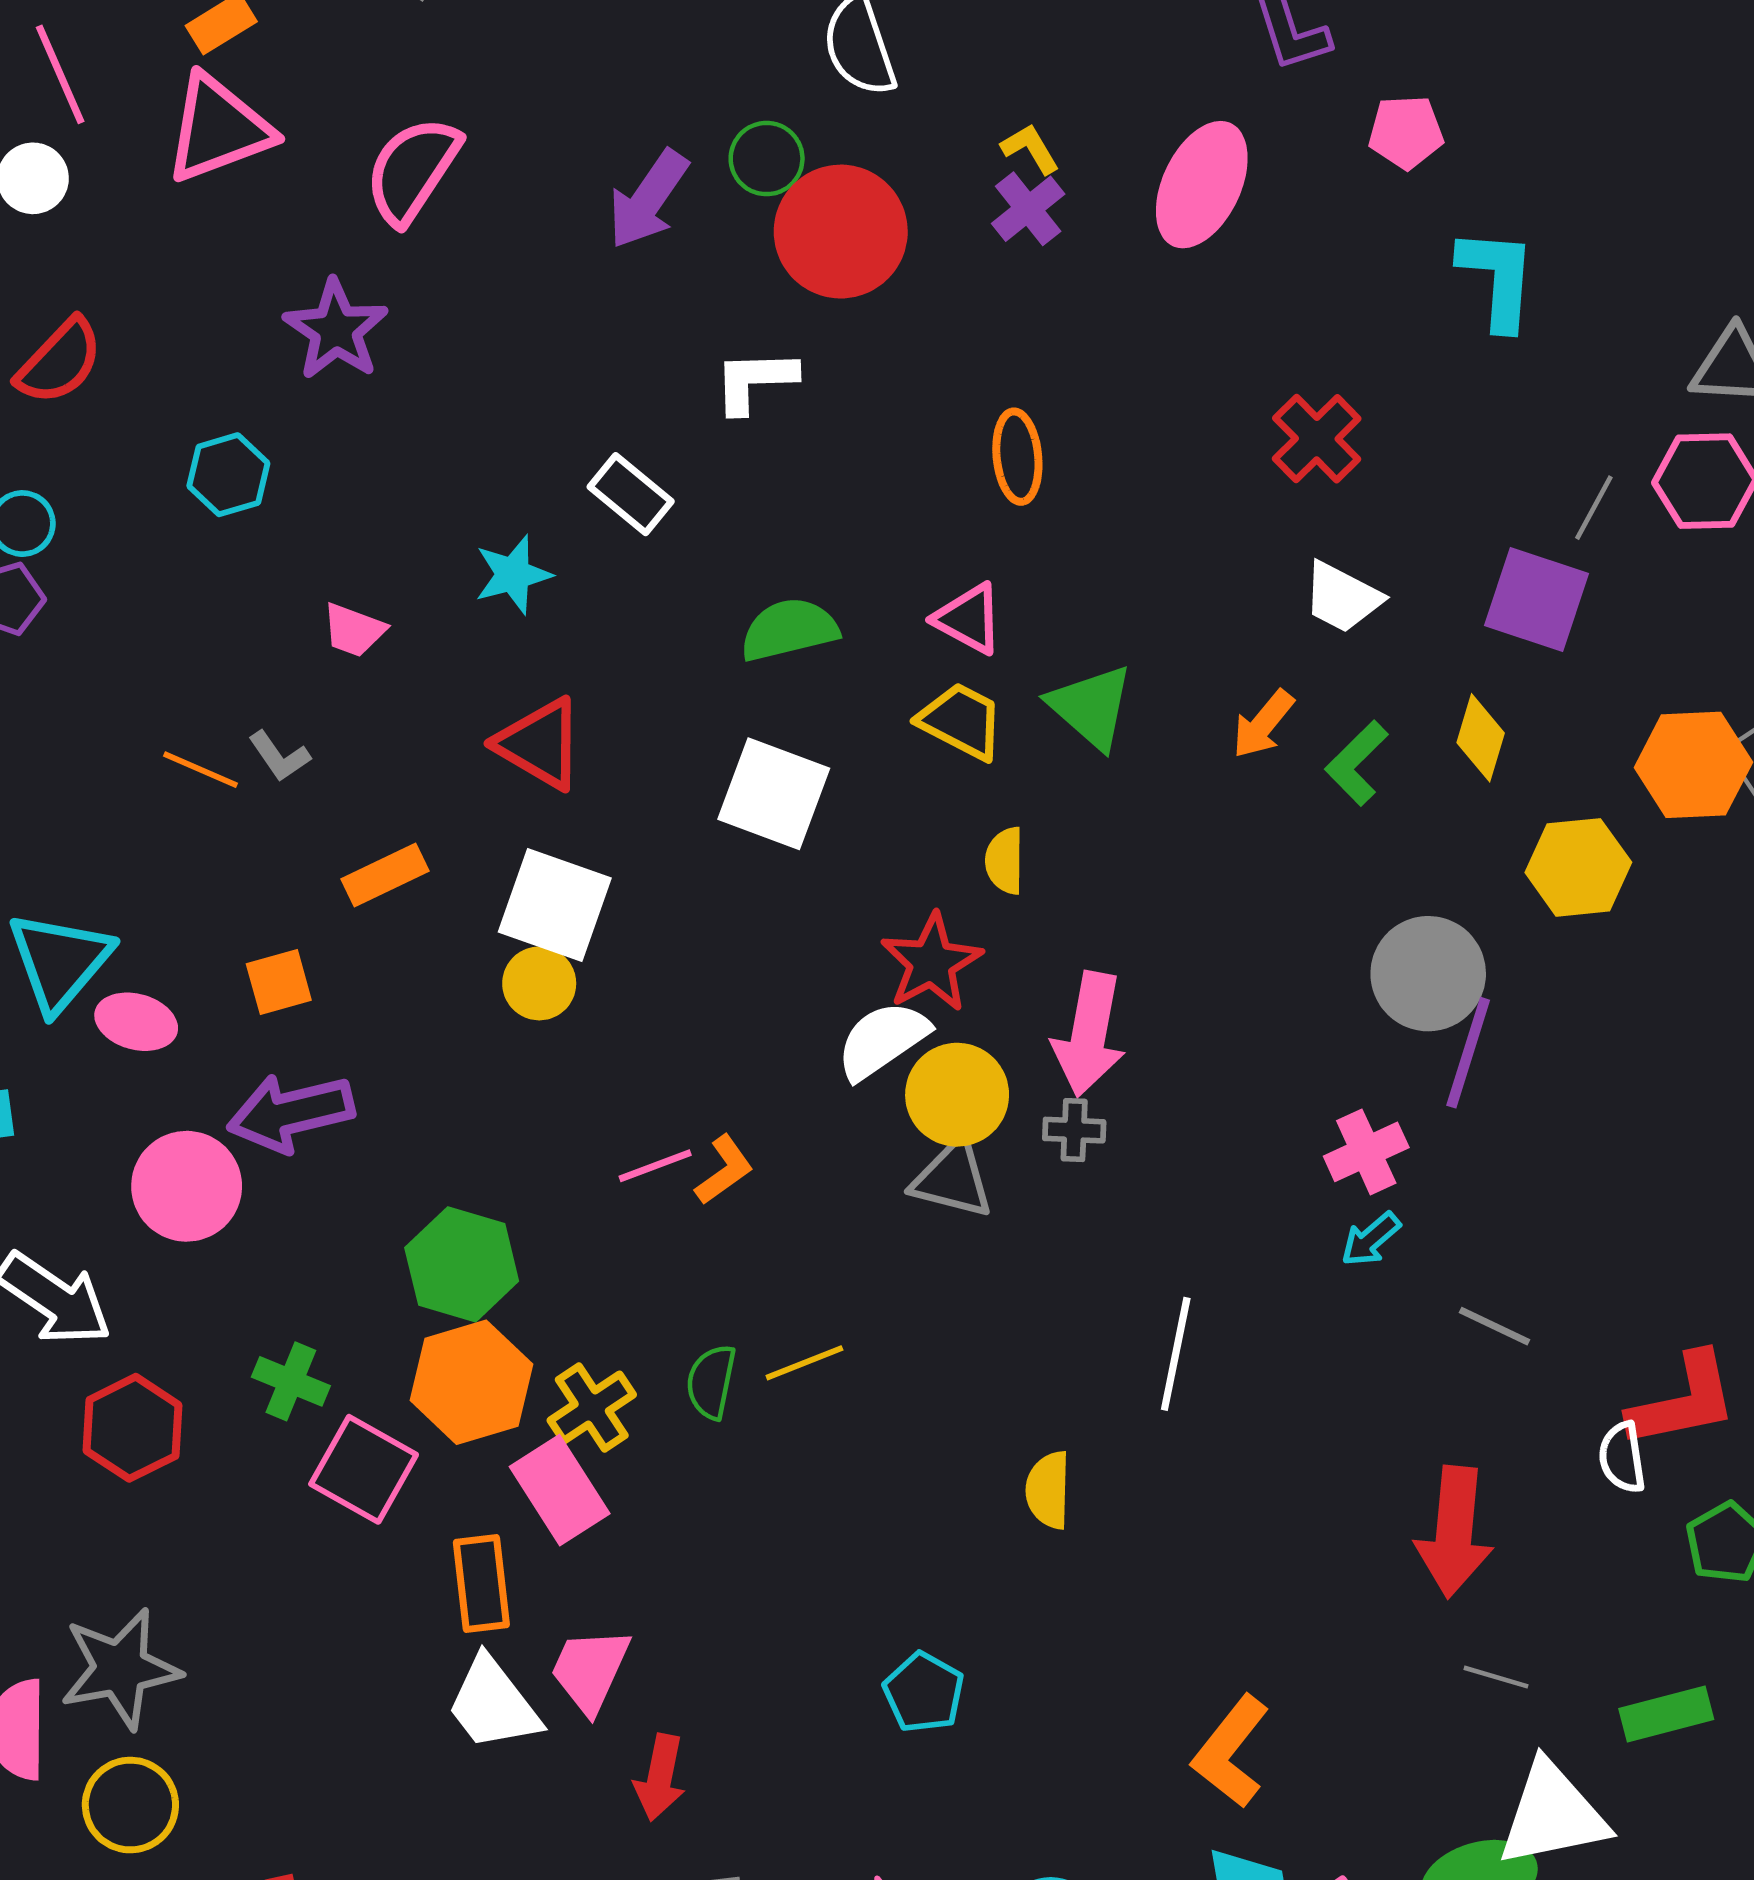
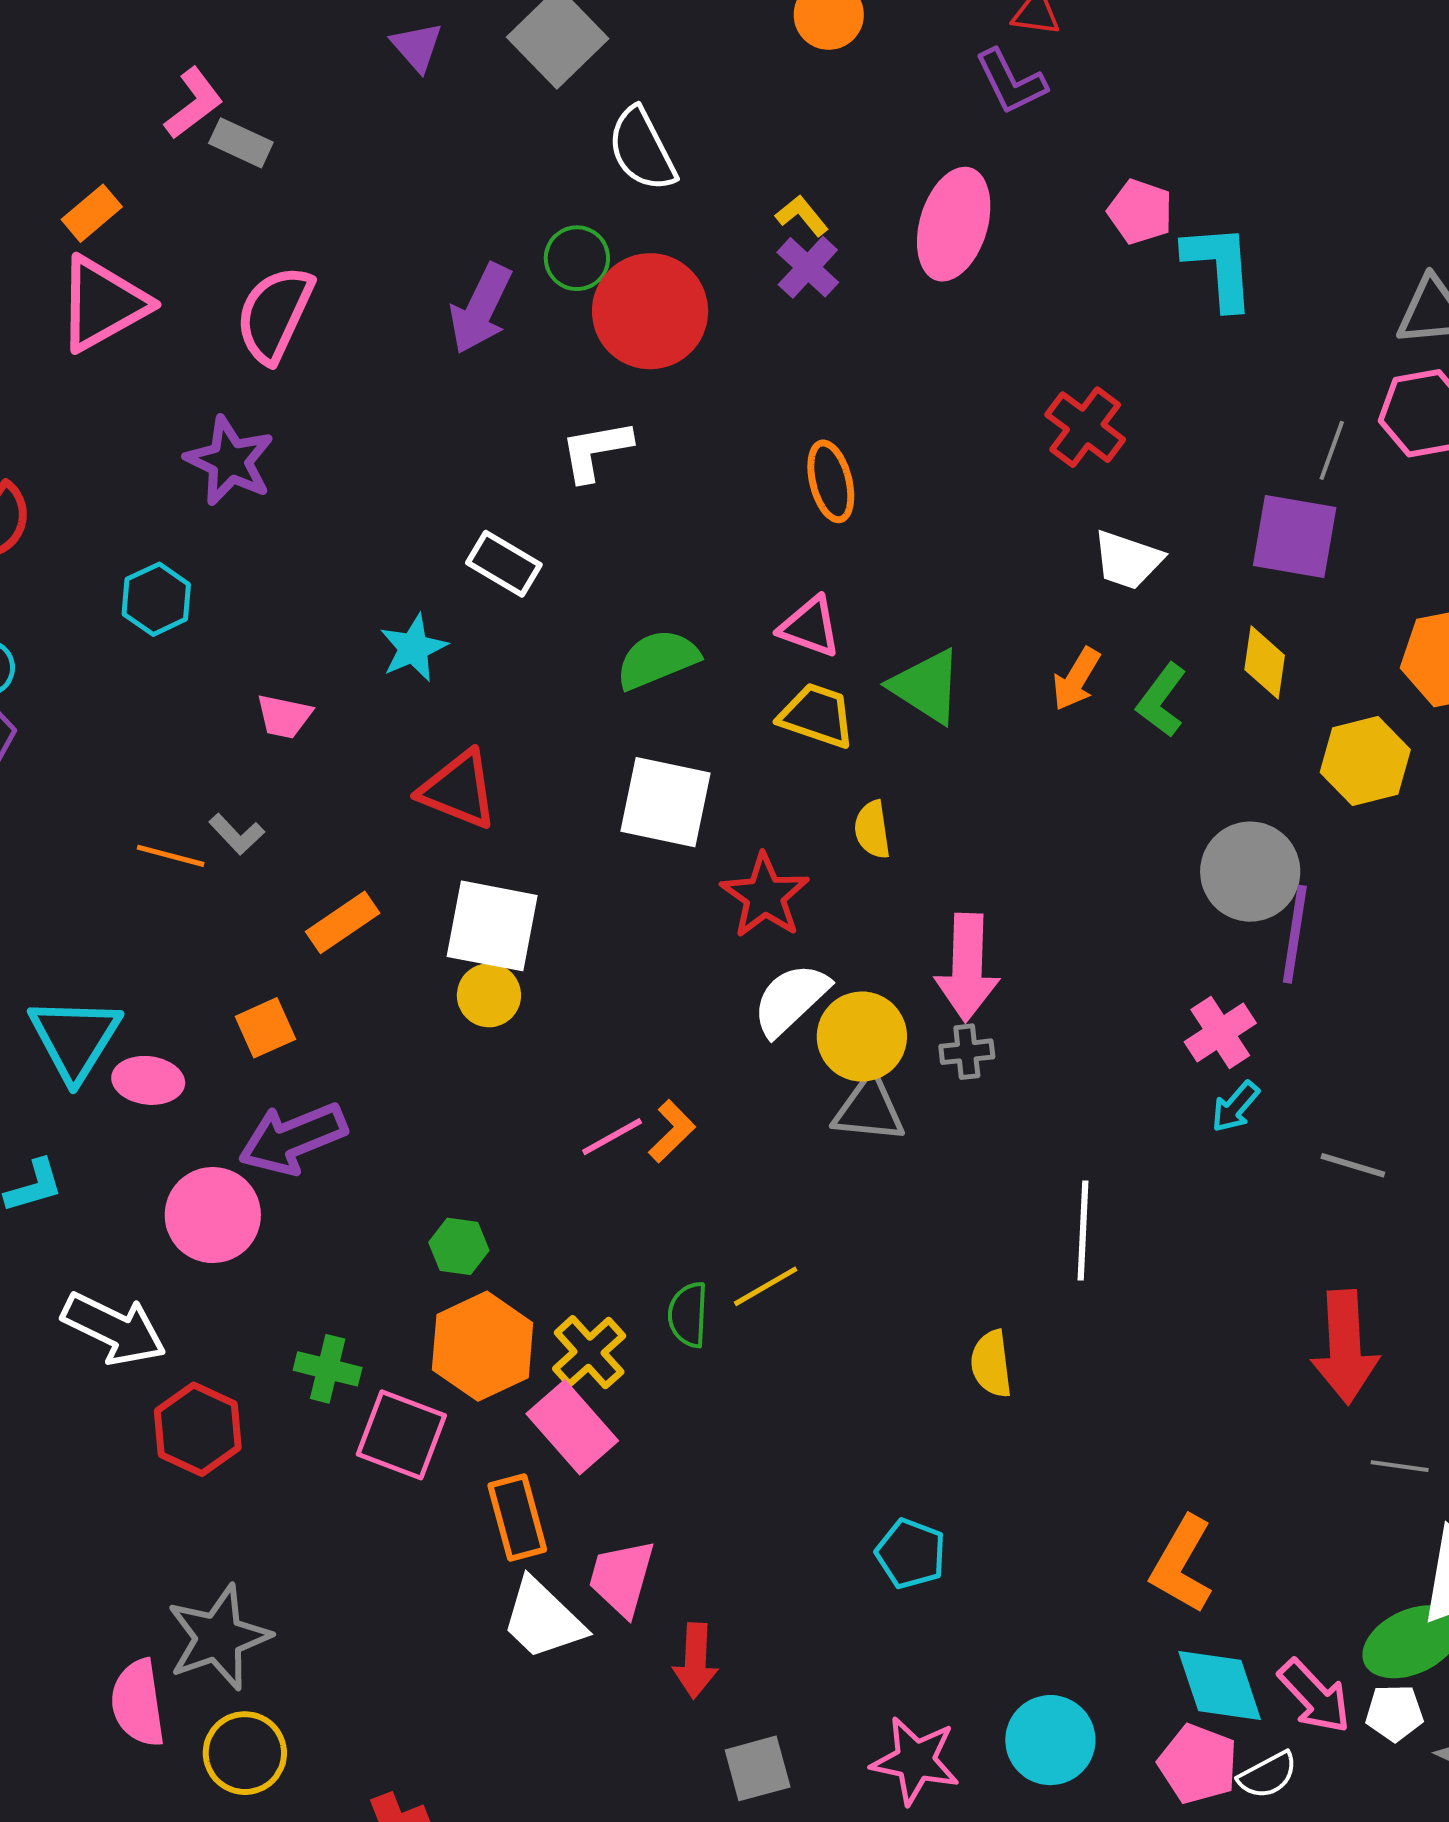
pink pentagon: (1406, 132) -> (1140, 212), moved, turned 30
red star: (931, 963) -> (765, 896), moved
green hexagon: (462, 1264) -> (459, 1246), size x0.6

